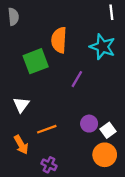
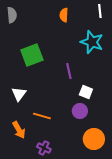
orange semicircle: (59, 40) -> (64, 15), moved, size x0.6
purple line: (77, 79) -> (69, 71), turned -42
orange line: (47, 129) -> (42, 116), turned 36
white square: (108, 130) -> (86, 92), moved, turned -32

